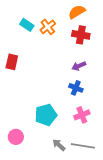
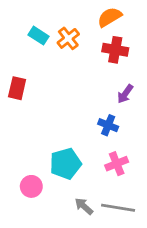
purple arrow: (79, 66) -> (125, 94), moved, turned -32
pink circle: (16, 137) -> (31, 186), moved

